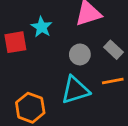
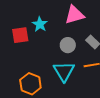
cyan triangle: (75, 90) -> (64, 71), turned -45

